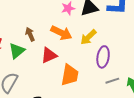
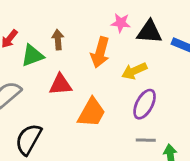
orange arrow: (61, 33) -> (100, 52), turned 60
red triangle: (49, 55) -> (60, 84), moved

